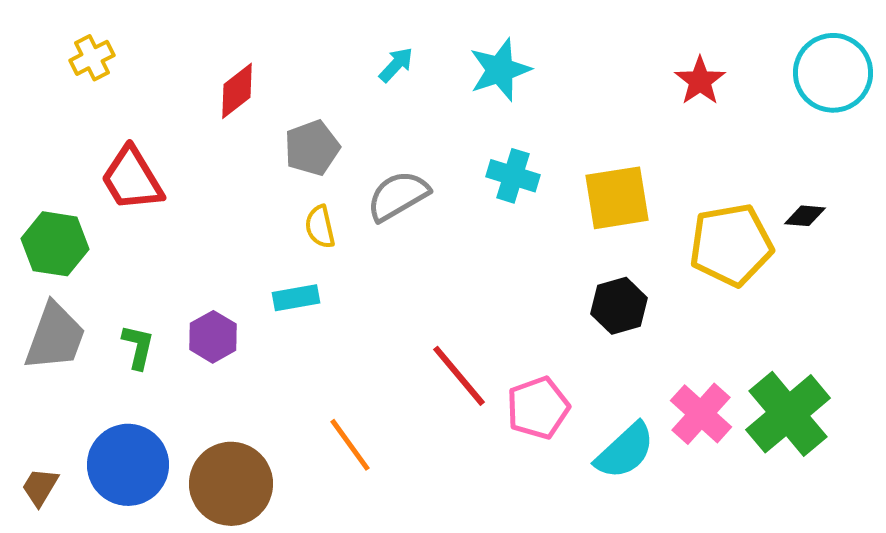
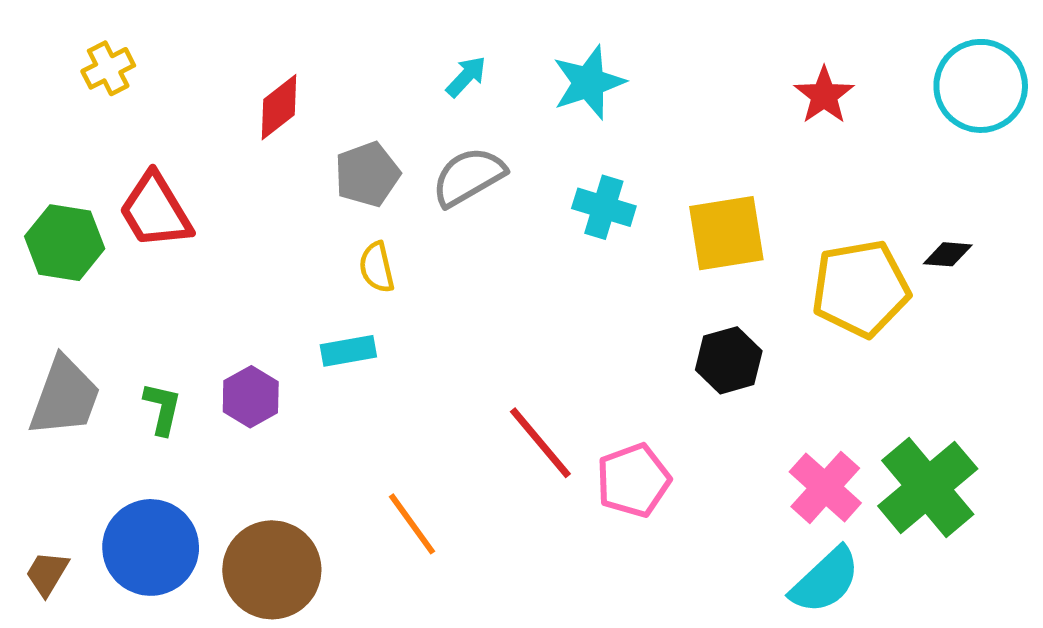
gray semicircle: (398, 196) -> (469, 177), moved
green hexagon: (55, 244) -> (65, 243), moved
cyan semicircle: (625, 451) -> (825, 580), moved

